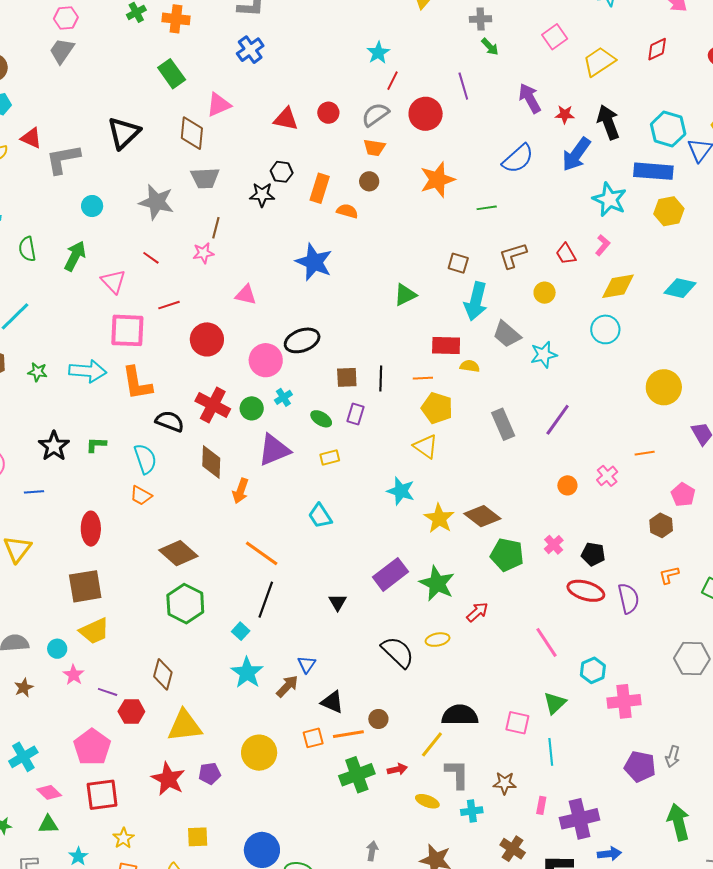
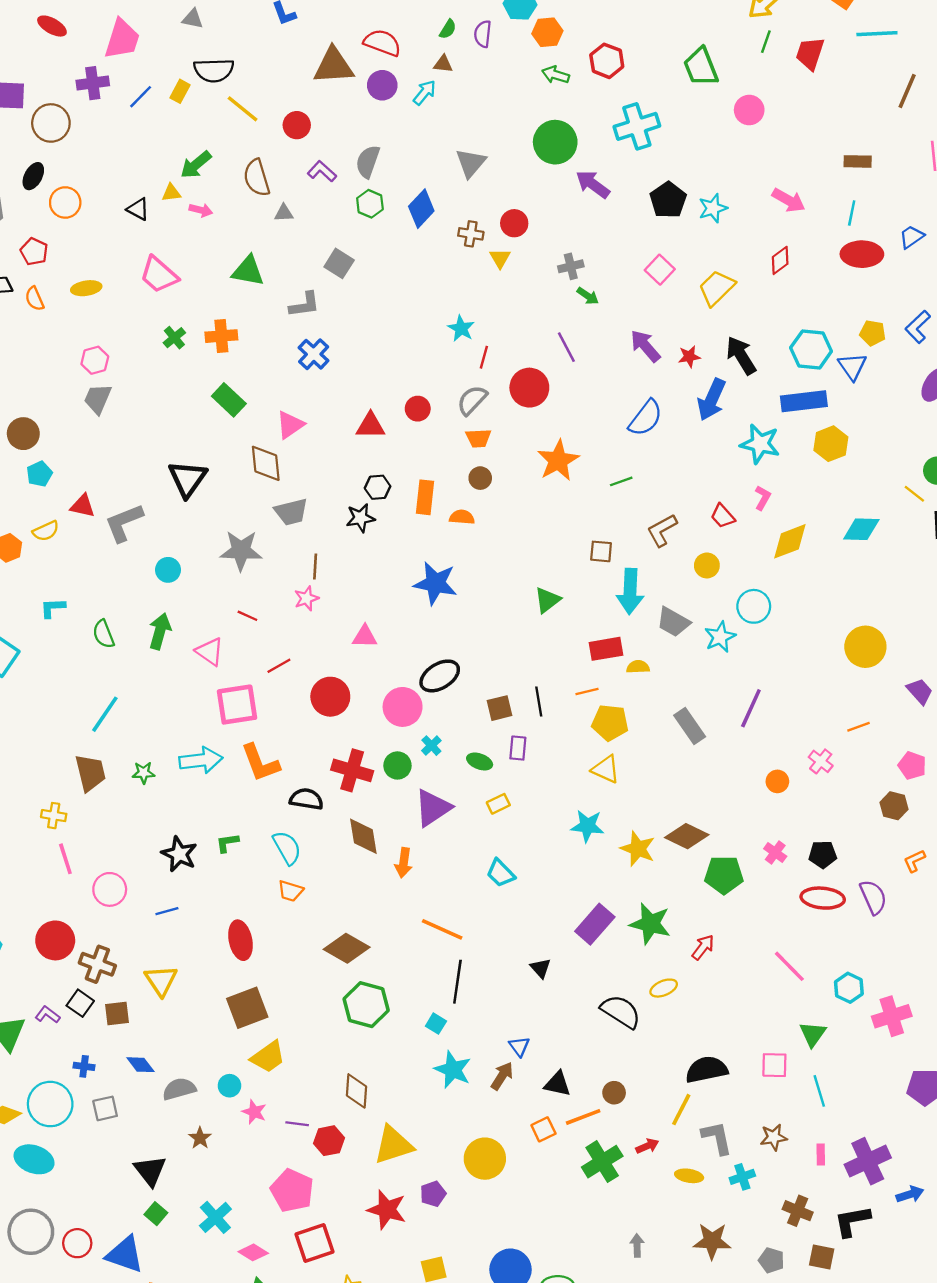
cyan circle: (605, 329) -> (754, 606), moved

